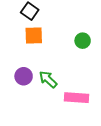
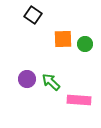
orange square: (34, 36) -> (63, 39), moved

